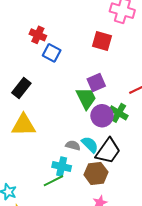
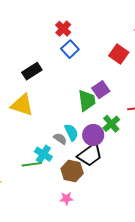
purple square: (96, 83) -> (101, 90), turned -30
purple circle: (102, 116) -> (93, 135), moved
cyan semicircle: (90, 145) -> (71, 132), moved

